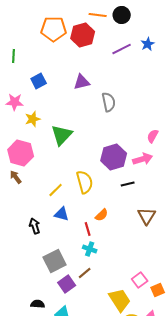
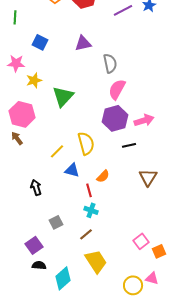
blue square: (39, 81) -> (40, 42), turned -35
pink semicircle: (153, 136) -> (117, 89), moved, size x1.5
blue triangle: (62, 214) -> (72, 170), moved
gray square: (55, 261) -> (56, 222), size x0.6
purple square: (67, 284) -> (34, 245), moved
yellow trapezoid: (120, 300) -> (96, 261), moved

